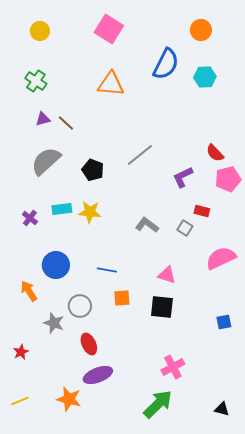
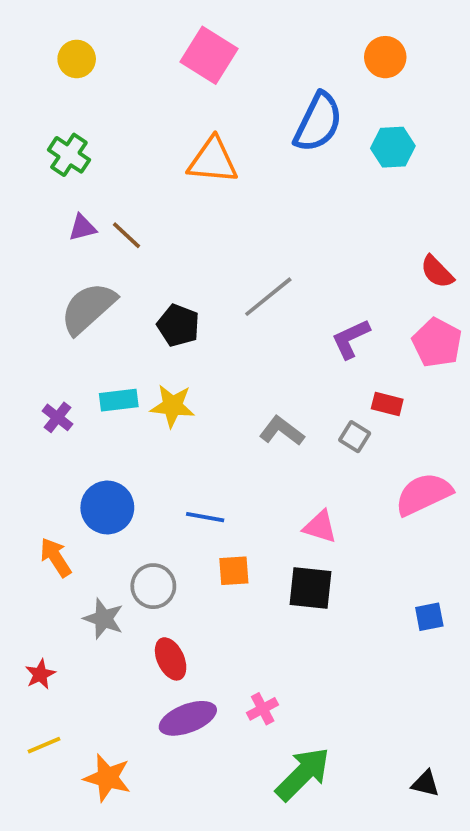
red semicircle: (215, 153) -> (437, 272), moved
pink pentagon: (228, 179) -> (437, 343), turned -30
pink cross: (173, 367) -> (263, 709), moved, size x0.7
orange star: (69, 399) -> (107, 778), moved
yellow line: (20, 401) -> (44, 745), moved

